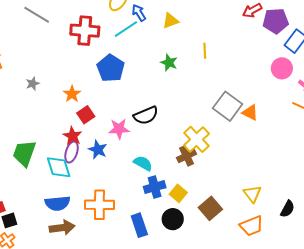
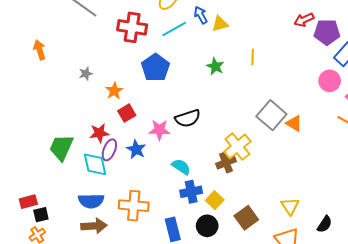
blue arrow: (139, 13) -> (201, 15), moved
gray star: (33, 84) -> (86, 74), moved
red star: (72, 136) -> (99, 133), moved, turned 30

